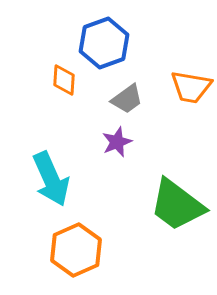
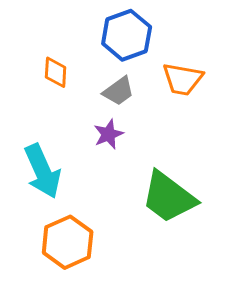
blue hexagon: (104, 43) -> (127, 35), moved

